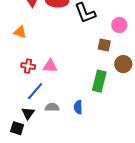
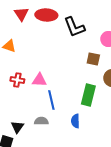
blue line: (35, 91) -> (51, 100), moved, turned -54
blue semicircle: (78, 107) -> (75, 121), moved

